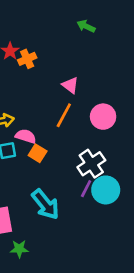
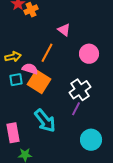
orange line: (64, 115) -> (47, 53), moved
orange square: (38, 153) -> (39, 82), size x1.6
cyan circle: (106, 190) -> (91, 140), moved

